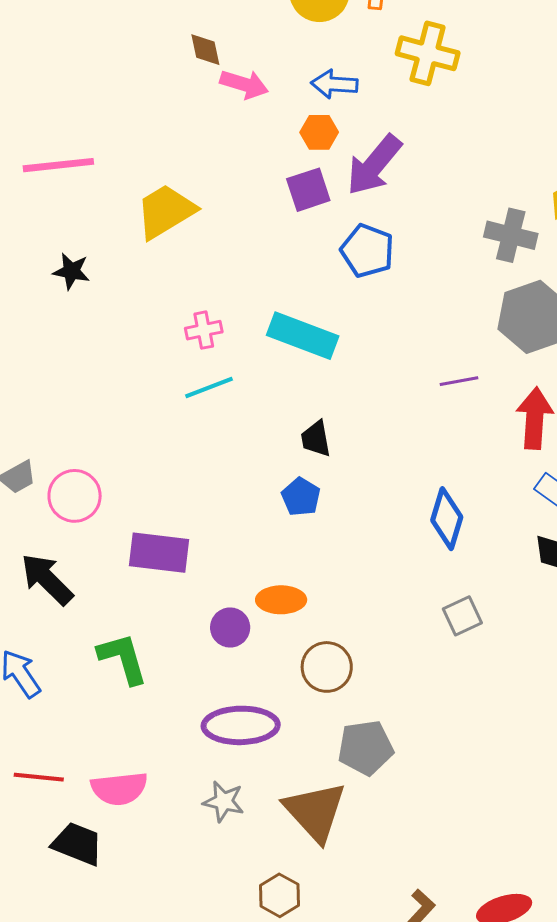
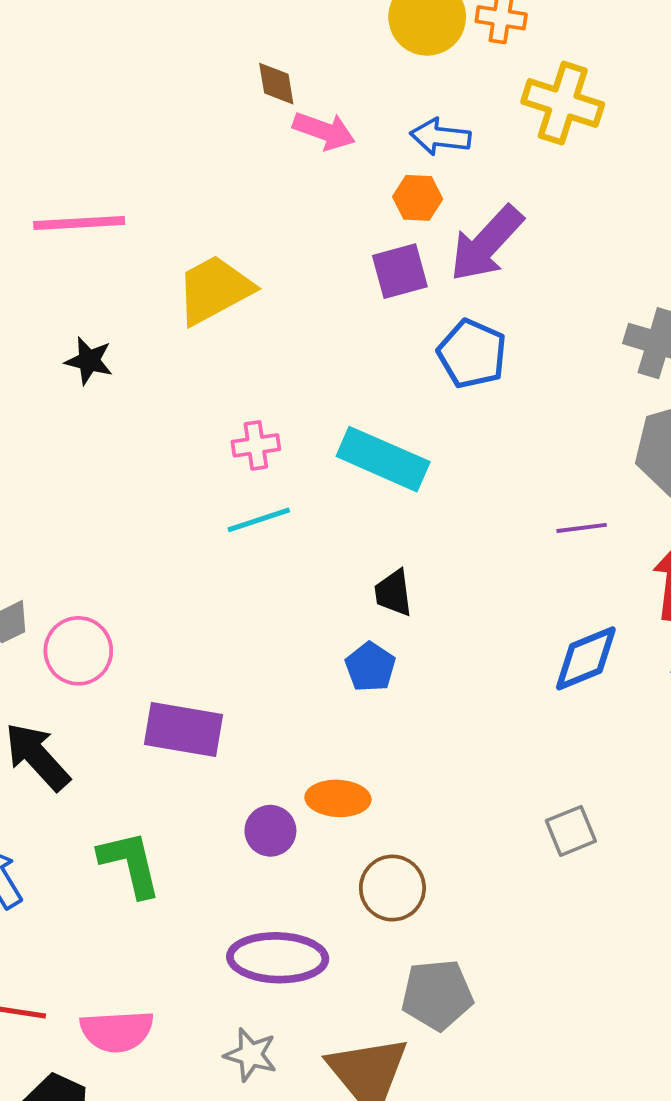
blue diamond: (447, 519) -> (586, 658), moved, turned 48

